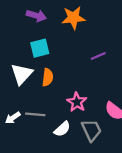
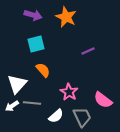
orange star: (73, 18) -> (66, 17), turned 30
white triangle: (22, 74) -> (17, 84), moved
orange semicircle: (48, 77) -> (43, 70), turned -49

